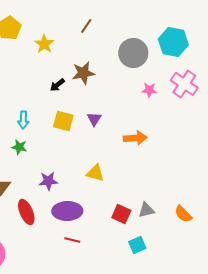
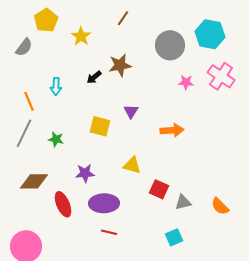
cyan arrow: (23, 120) -> (56, 86), moved
yellow square: (63, 121) -> (100, 126), moved
red square: (121, 214) -> (159, 189), moved

